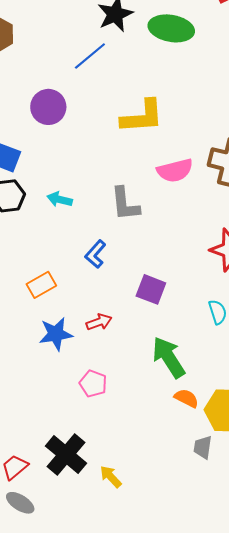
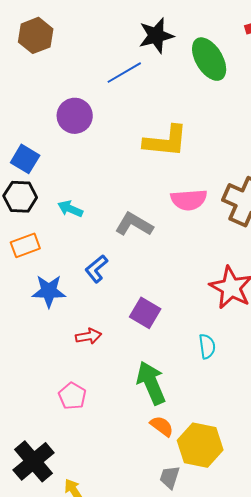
green ellipse: (171, 28) -> (209, 59), turned 39
gray L-shape: (125, 204) -> (134, 224), turned 117
orange rectangle: (41, 285) -> (25, 245), moved
blue star: (56, 334) -> (49, 291), moved

